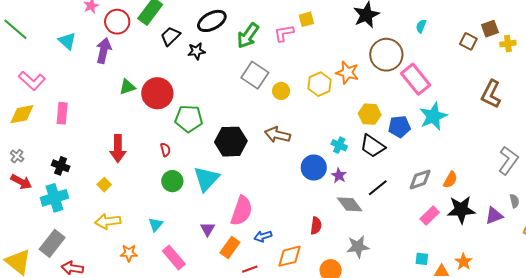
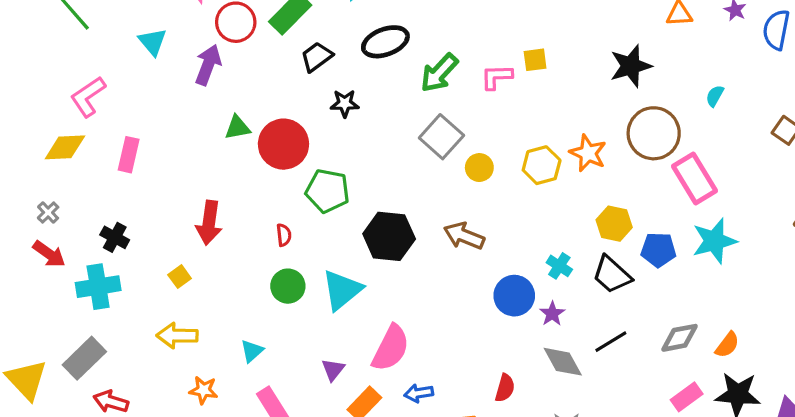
black star: (196, 51) -> (345, 103), moved
pink L-shape: (32, 81) -> (88, 97), turned 96

